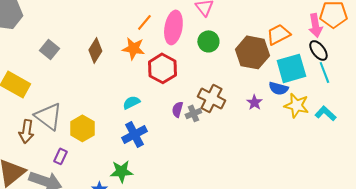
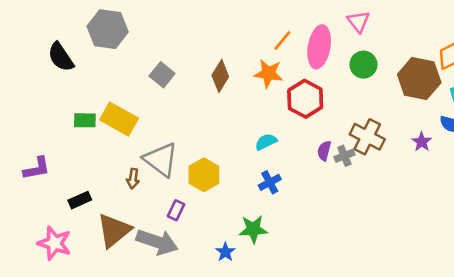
brown arrow: (26, 131) -> (133, 179), size x0.7
blue cross: (134, 134) -> (270, 182), size x0.7

